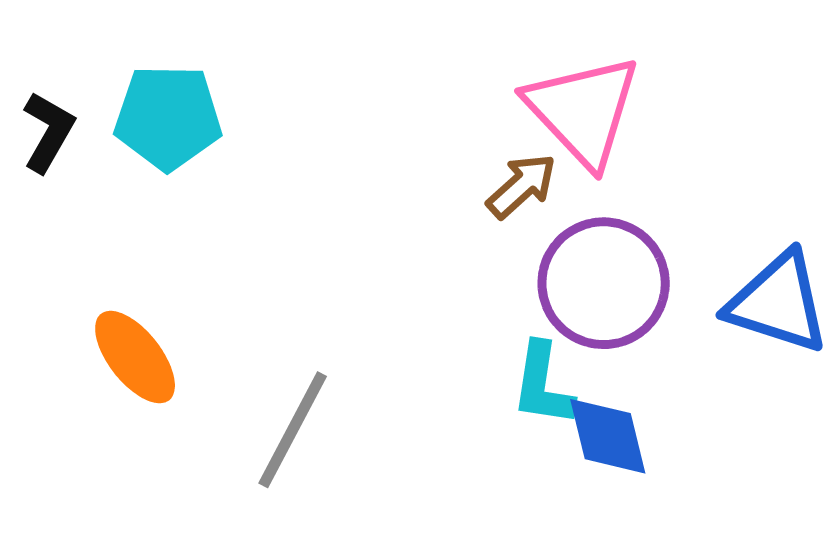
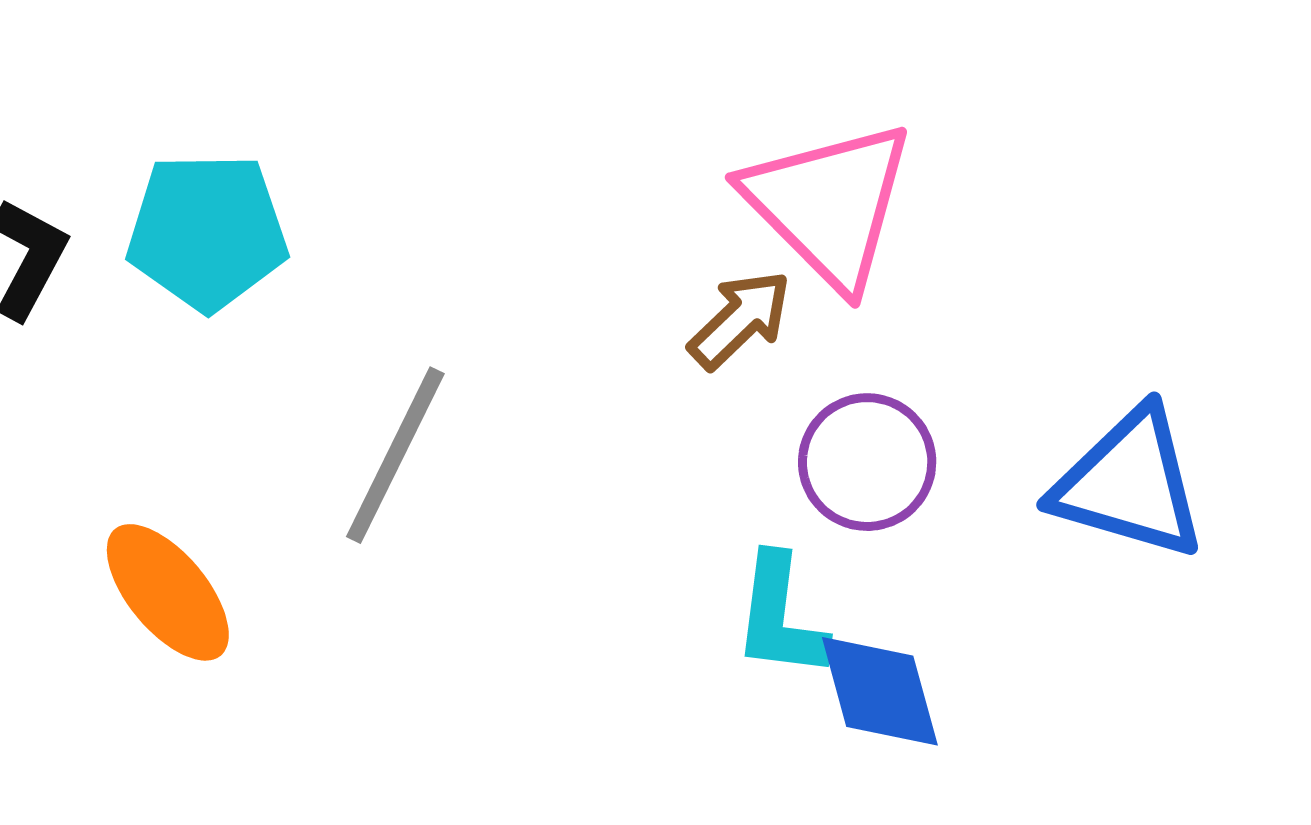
purple circle: (604, 283) -> (867, 462), size x0.7
gray line: (293, 430) -> (395, 455), moved

